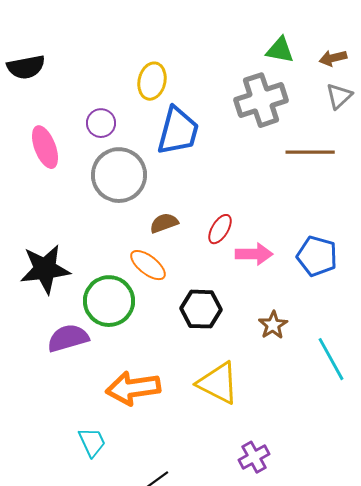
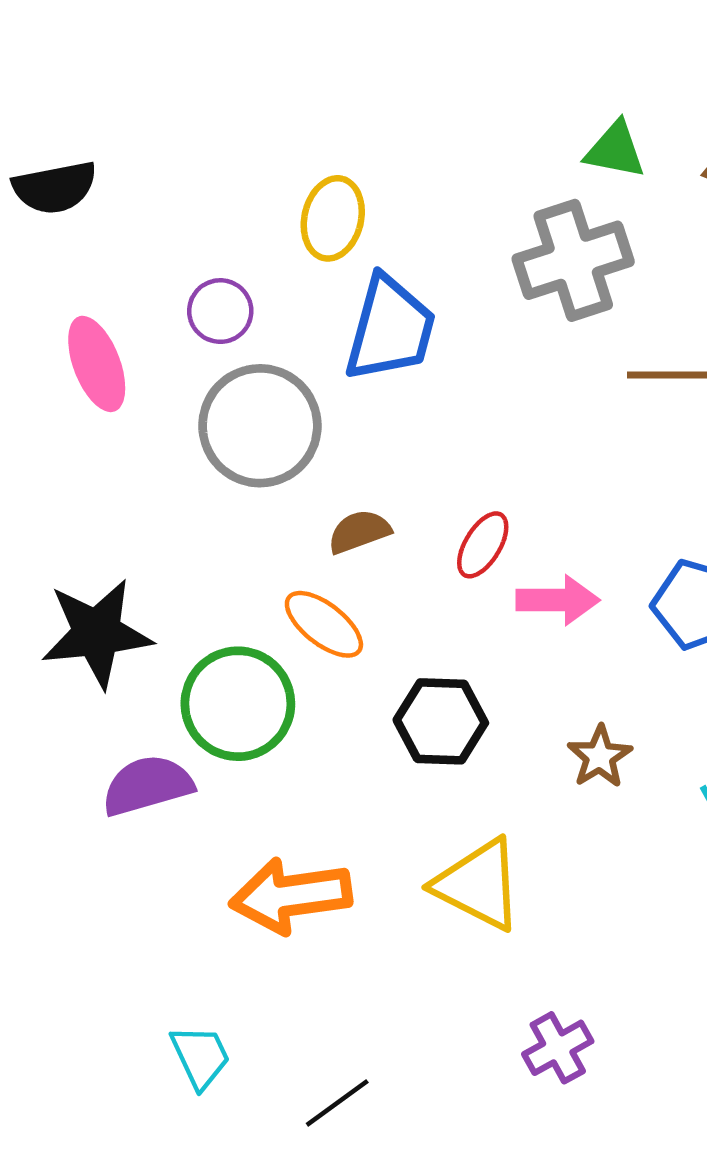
cyan trapezoid: (92, 442) -> (200, 1057), moved

